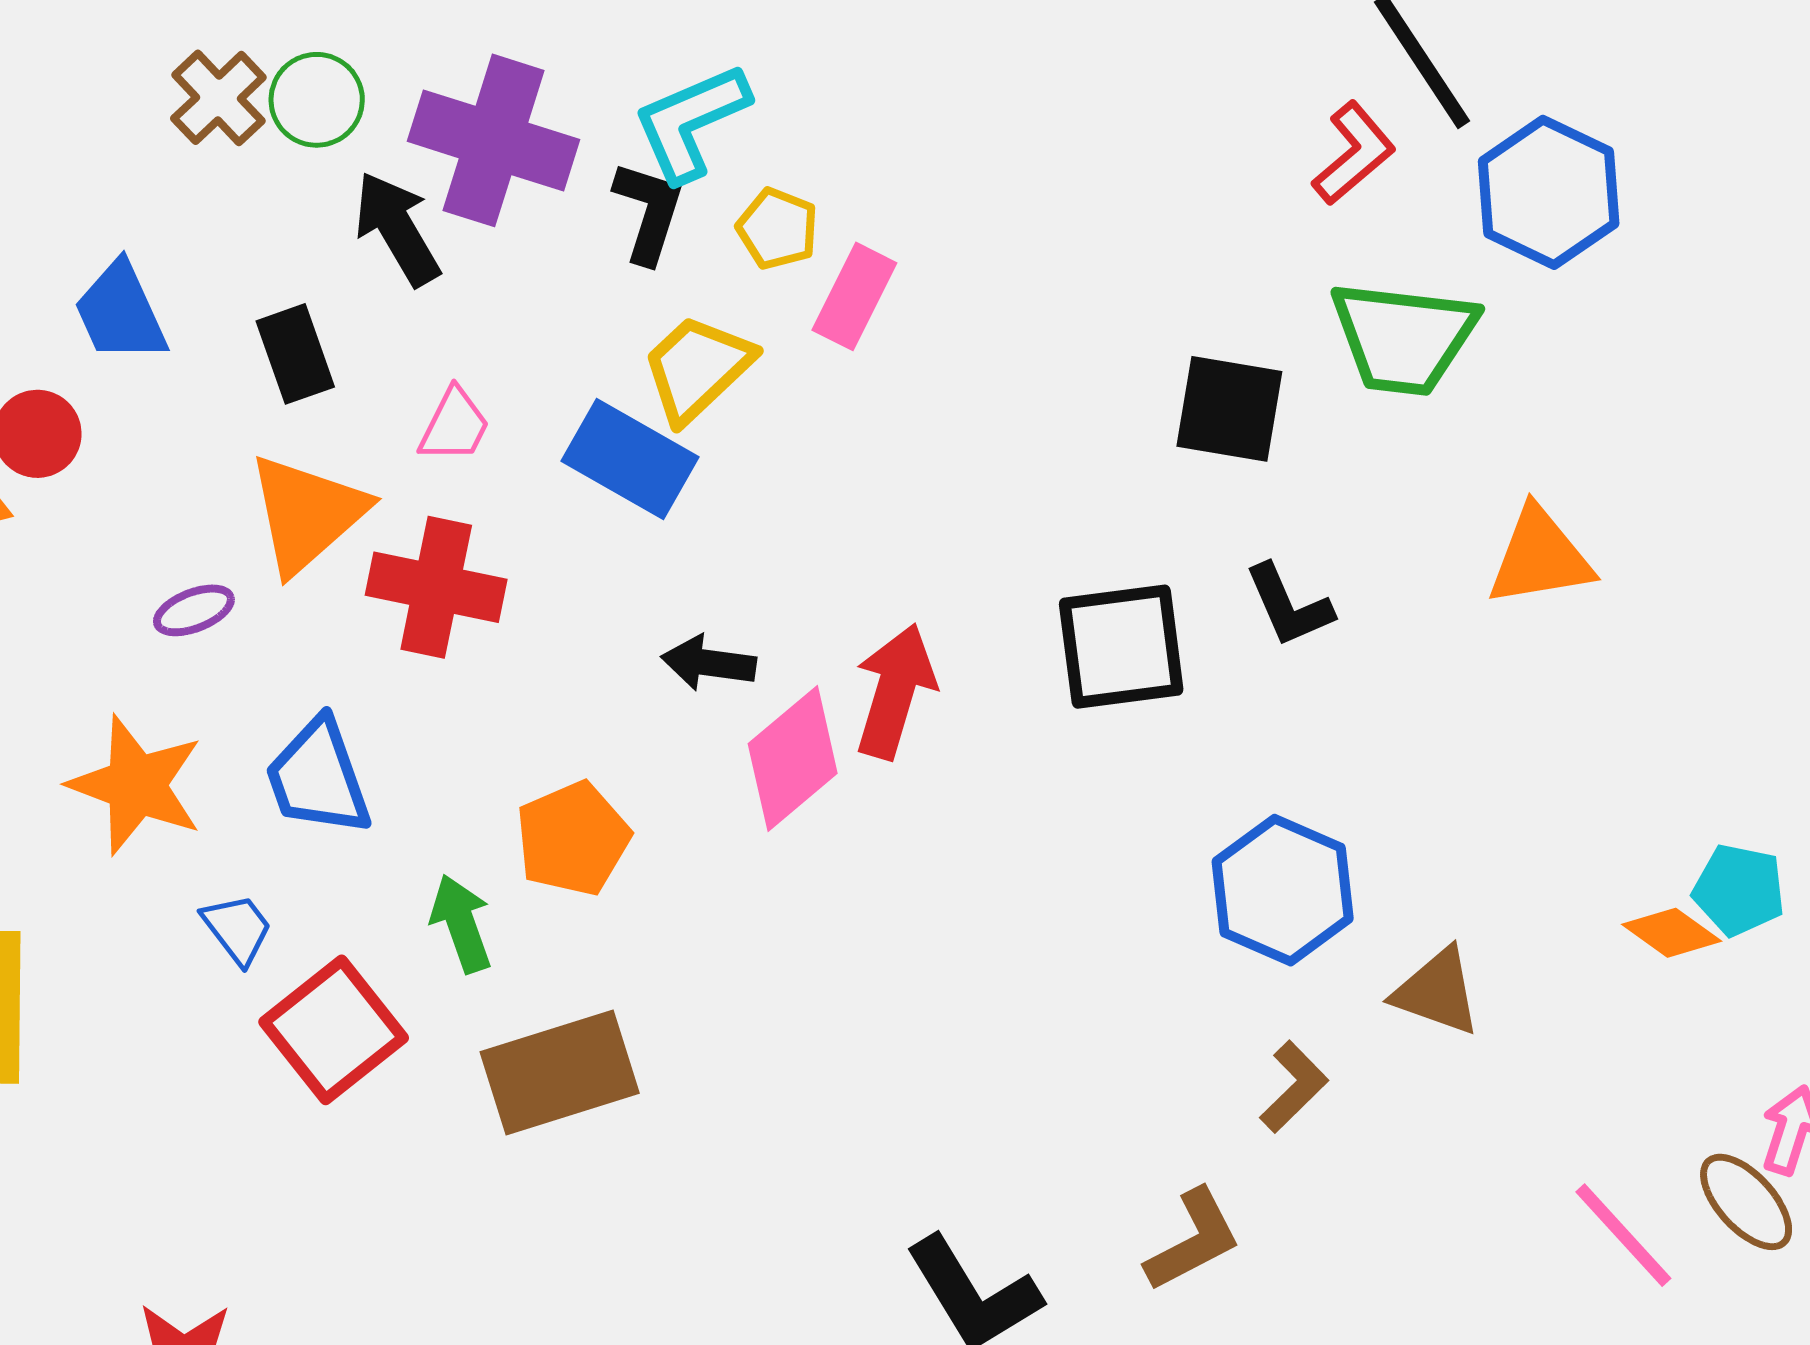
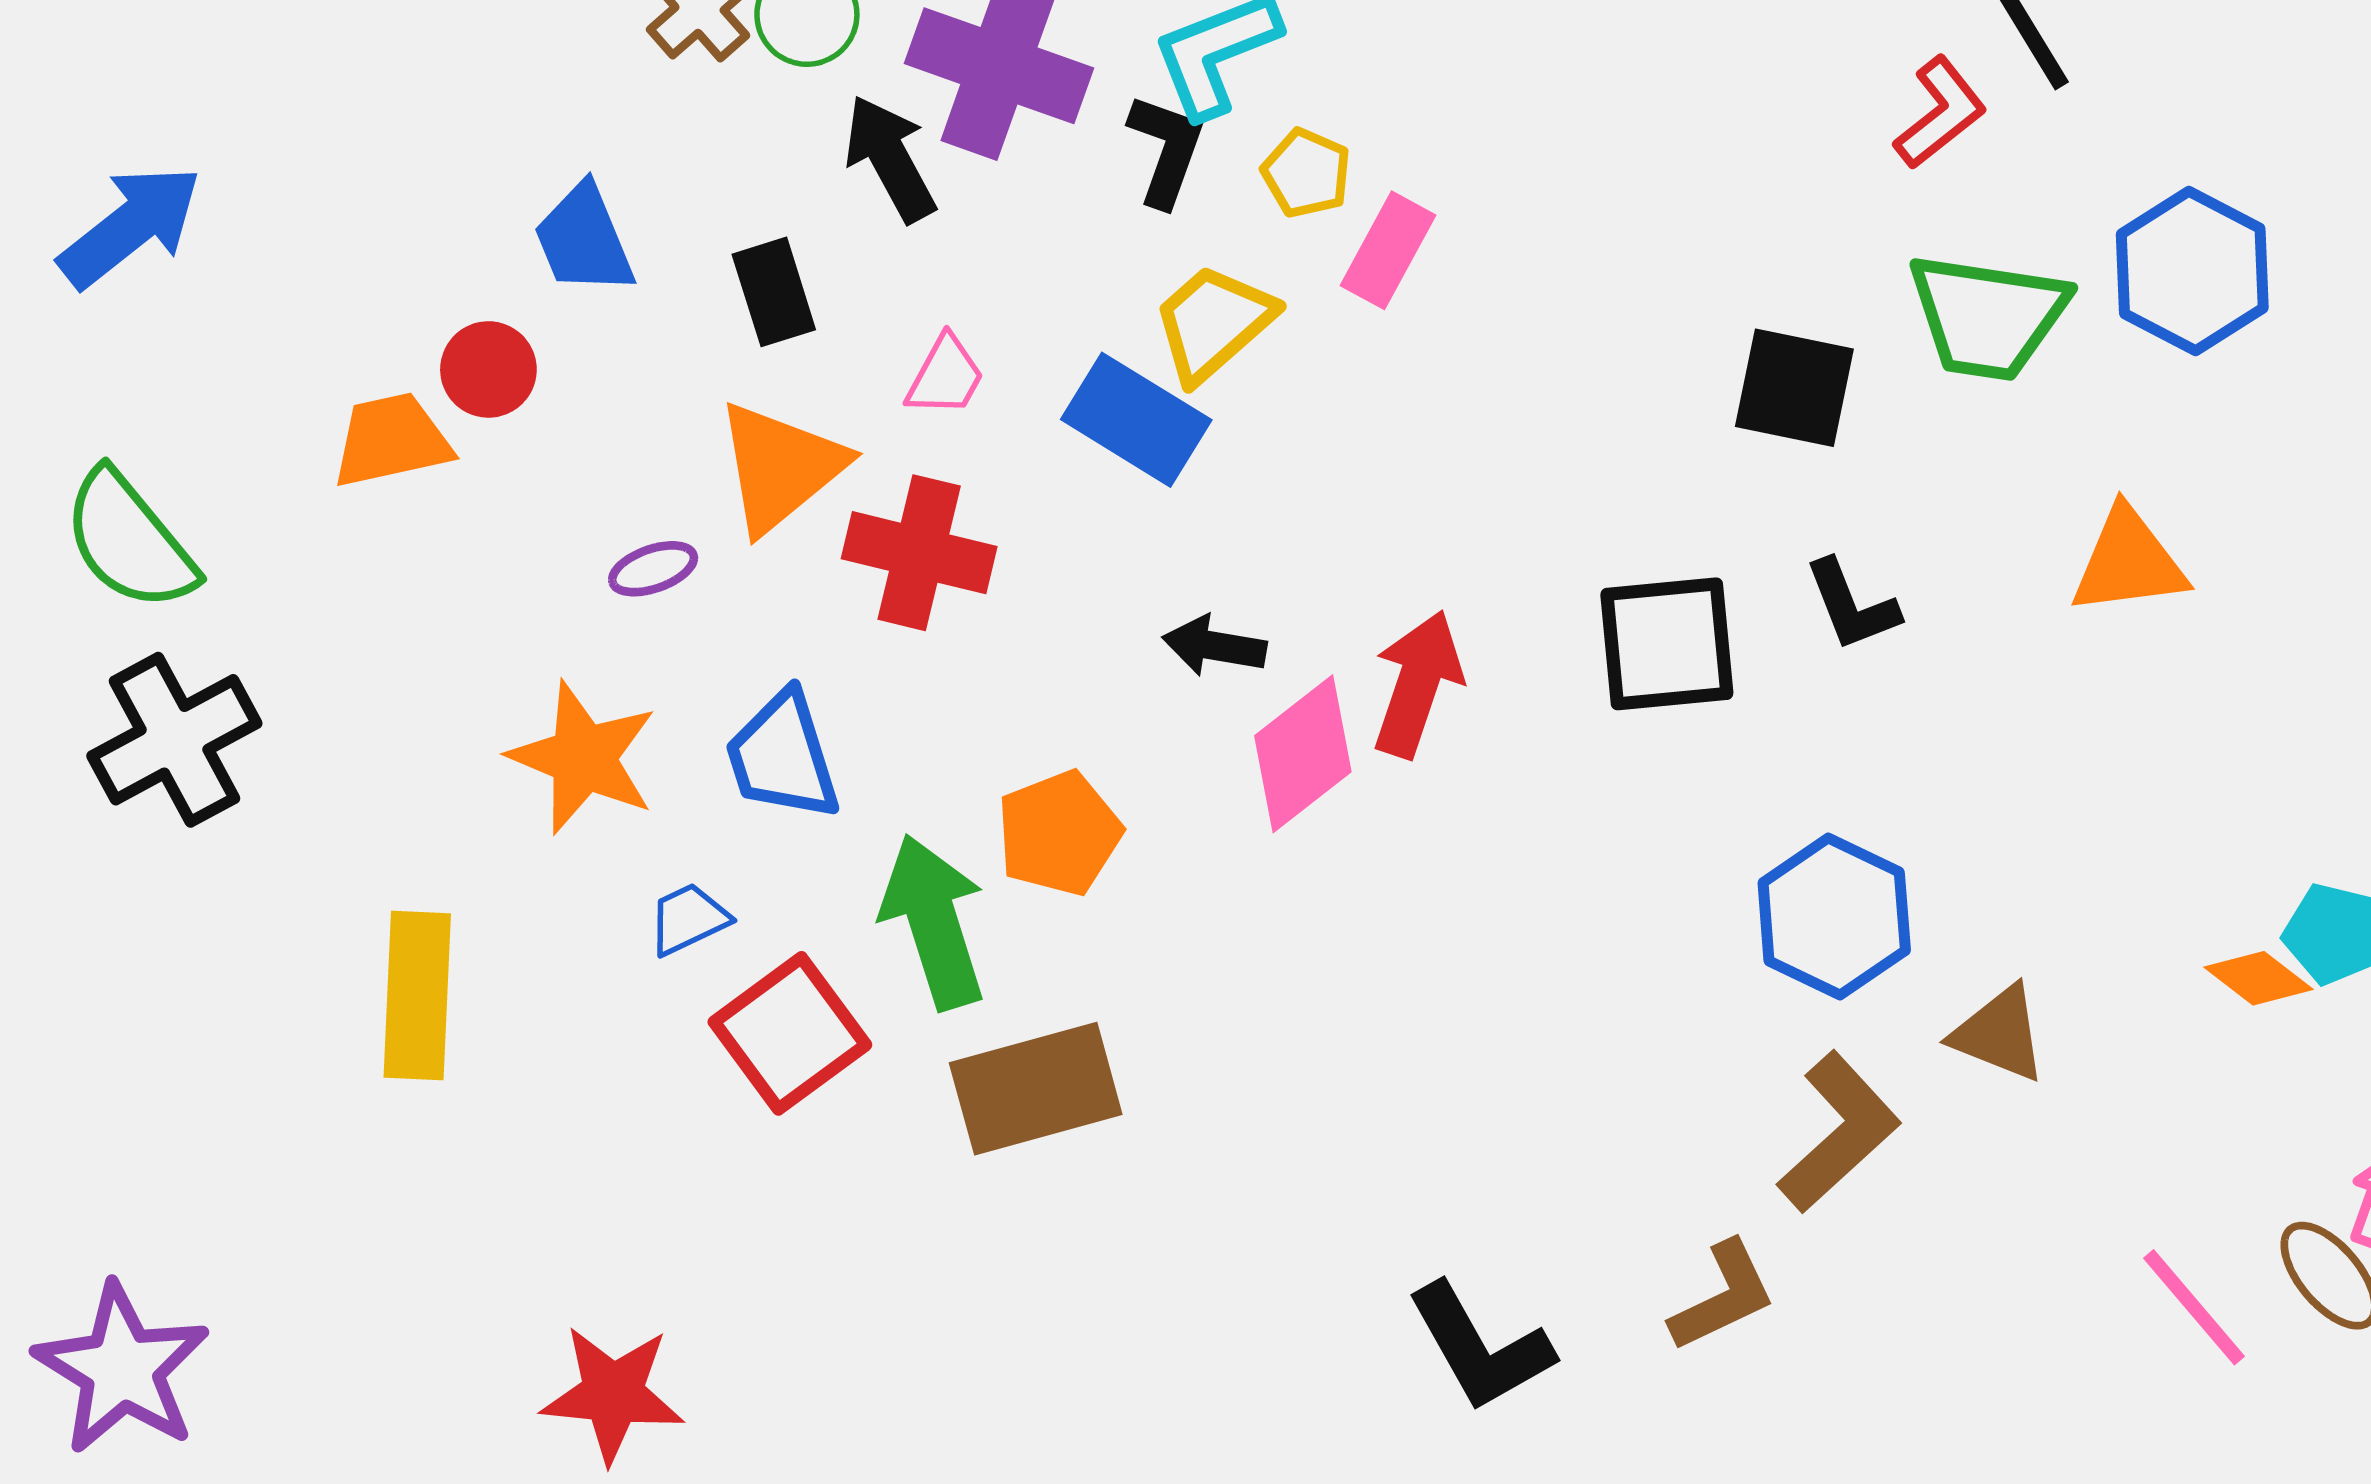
blue hexagon: (1549, 192) -> (2192, 271), moved
green arrow: (461, 923) -> (934, 922), size x1.6
blue trapezoid: (237, 929) -> (688, 919), turned -80
brown L-shape: (1294, 1087) -> (1839, 1132), size x1.6

